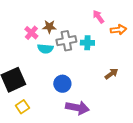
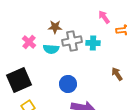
pink cross: (31, 33) -> (29, 42), moved
brown arrow: (111, 74) -> (117, 74), turned -88

